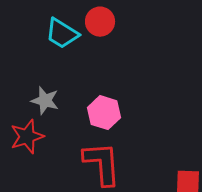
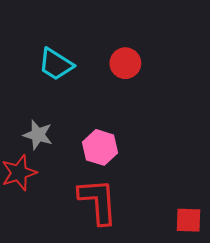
red circle: (100, 22) -> (125, 63), moved

